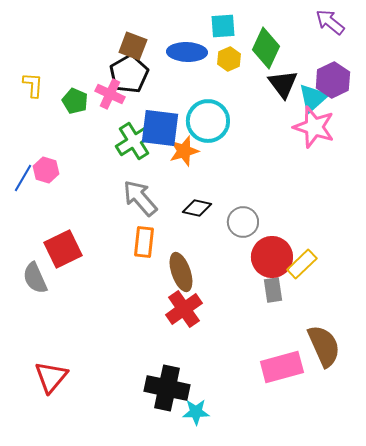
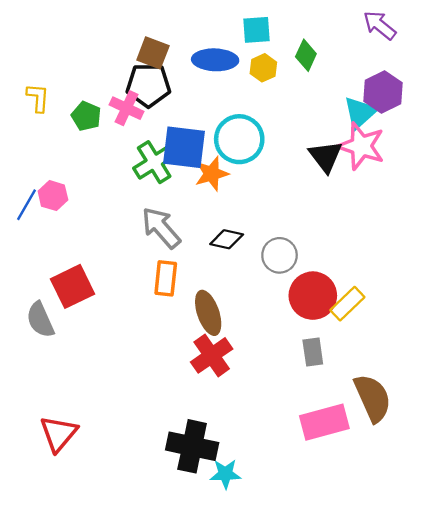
green diamond: (266, 48) -> (306, 55), size x0.7
black pentagon: (129, 74) -> (148, 85), turned 30
black triangle: (283, 84) -> (326, 156), moved
gray rectangle: (273, 290) -> (313, 352), moved

